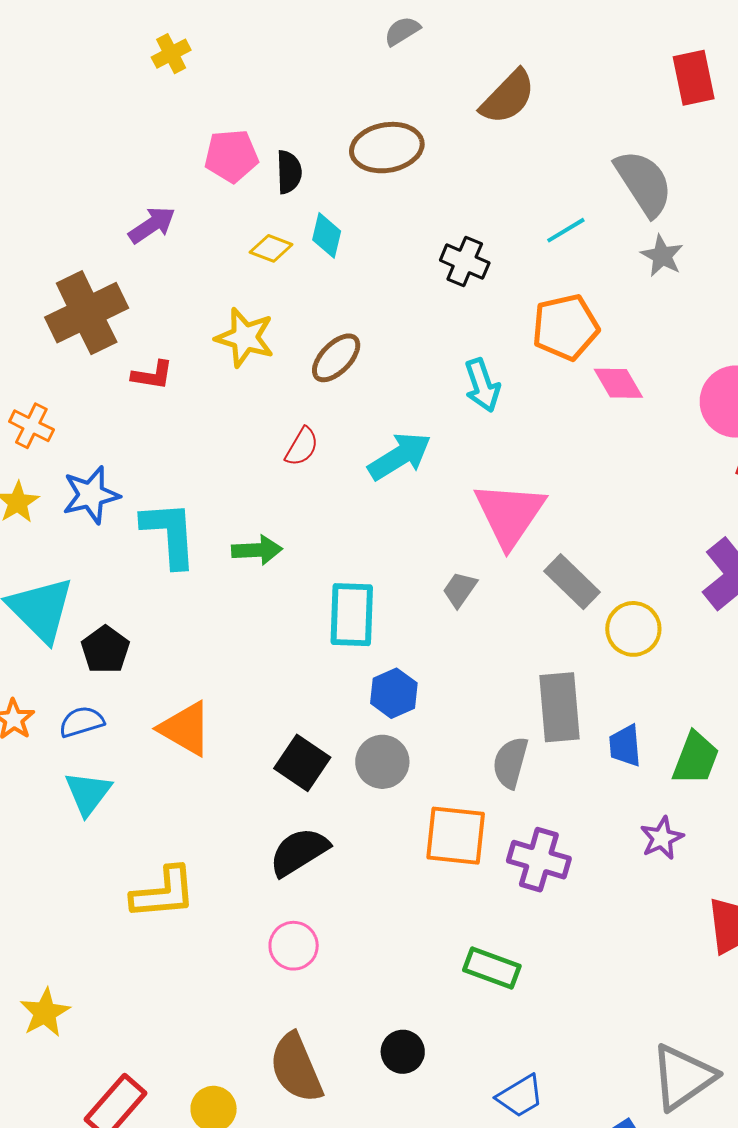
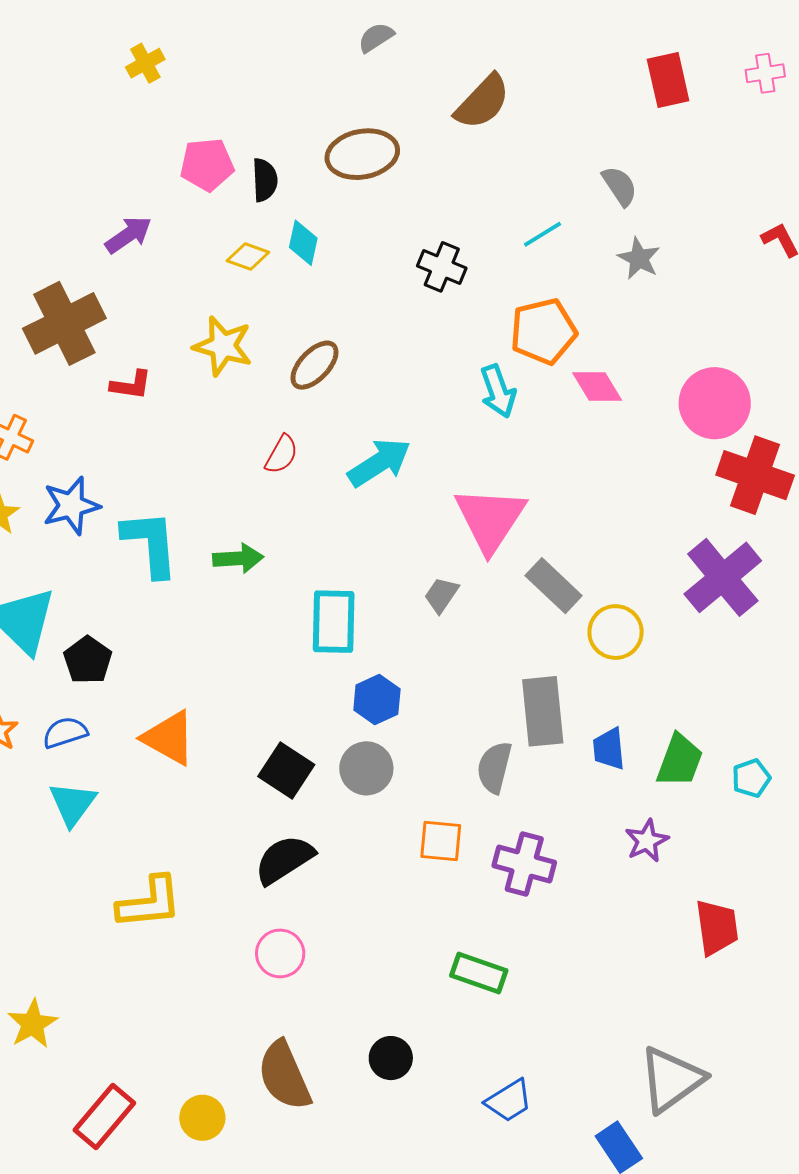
gray semicircle: (644, 183) -> (620, 186), size x0.6
cyan arrow: (482, 385) -> (498, 391), moved
orange square: (456, 836) -> (441, 841), size x0.7

